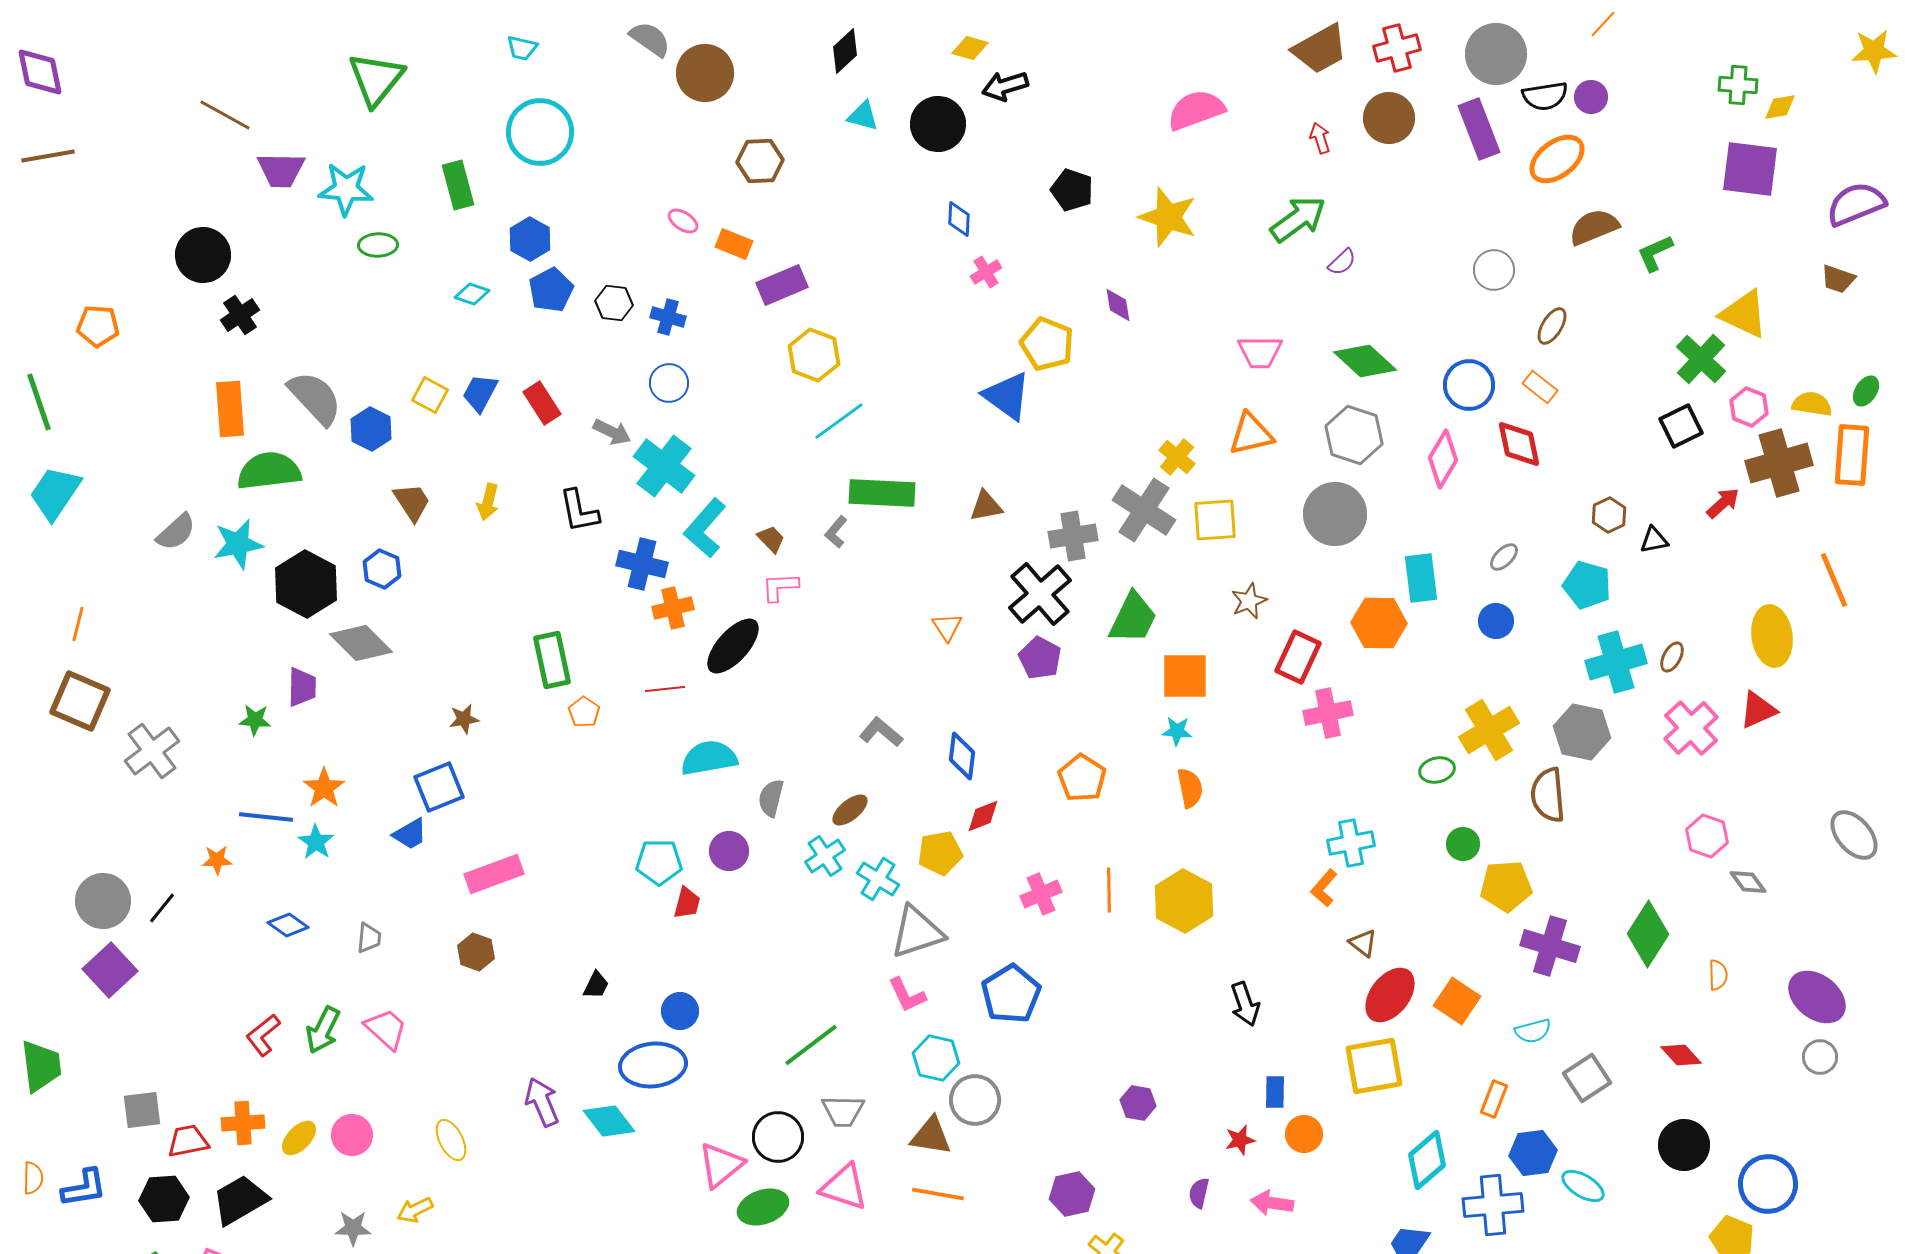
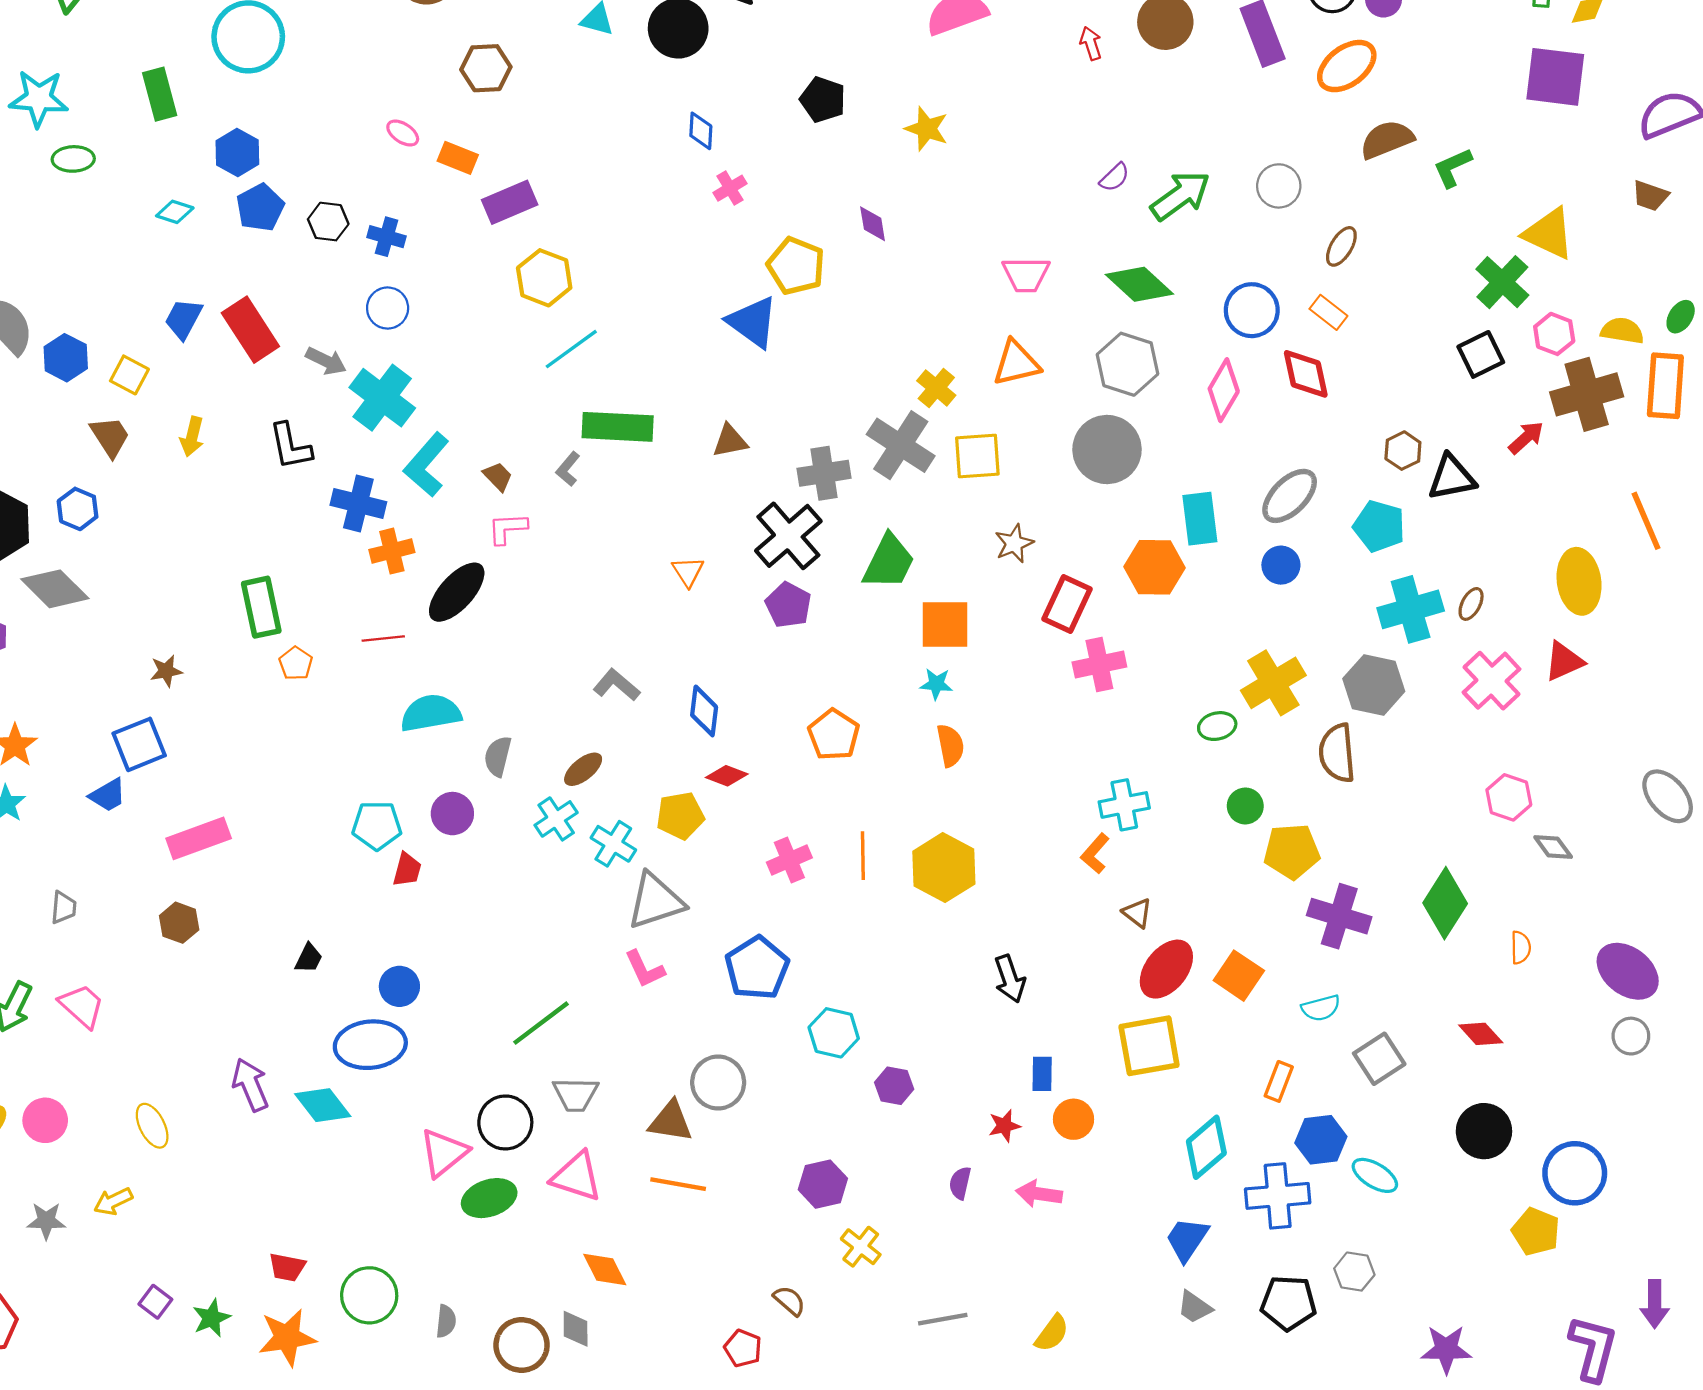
yellow star: (1168, 217) -> (927, 129), size x0.7
green arrow: (1298, 219) -> (1180, 196), moved
yellow square: (430, 395) -> (129, 375), moved
red rectangle: (542, 403) -> (250, 330), size x1.4
black triangle: (1654, 540) -> (1452, 478), size x1.6
gray ellipse: (1504, 557) -> (1290, 496), size x1.8
red diamond: (983, 816) -> (727, 776), turned 42
cyan hexagon: (936, 1058) -> (834, 1033), moved

